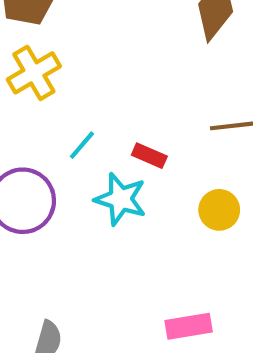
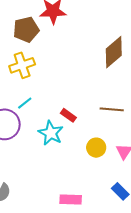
cyan line: (82, 145) -> (25, 103), moved

